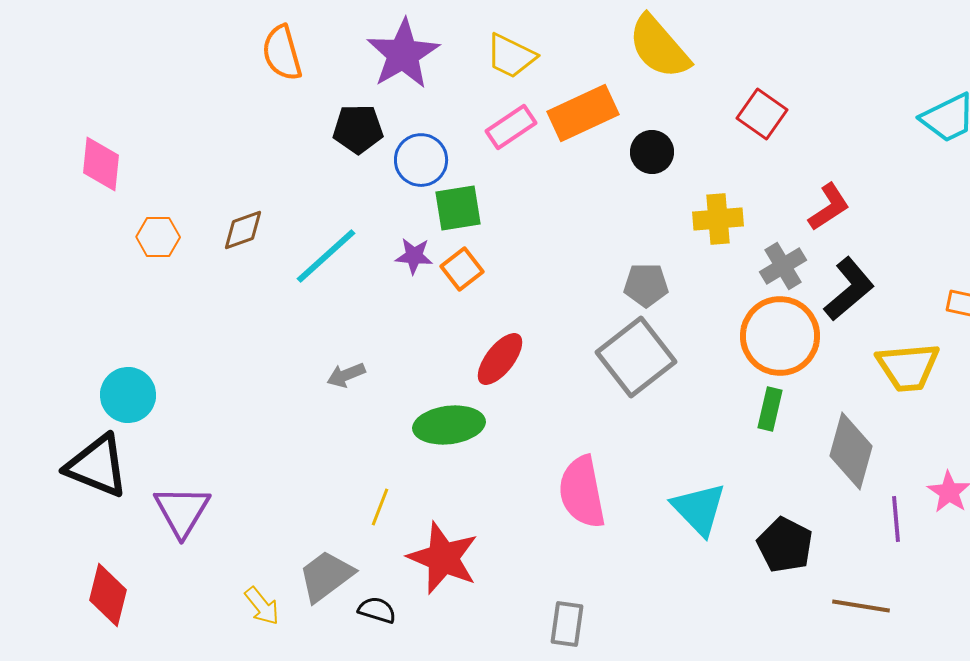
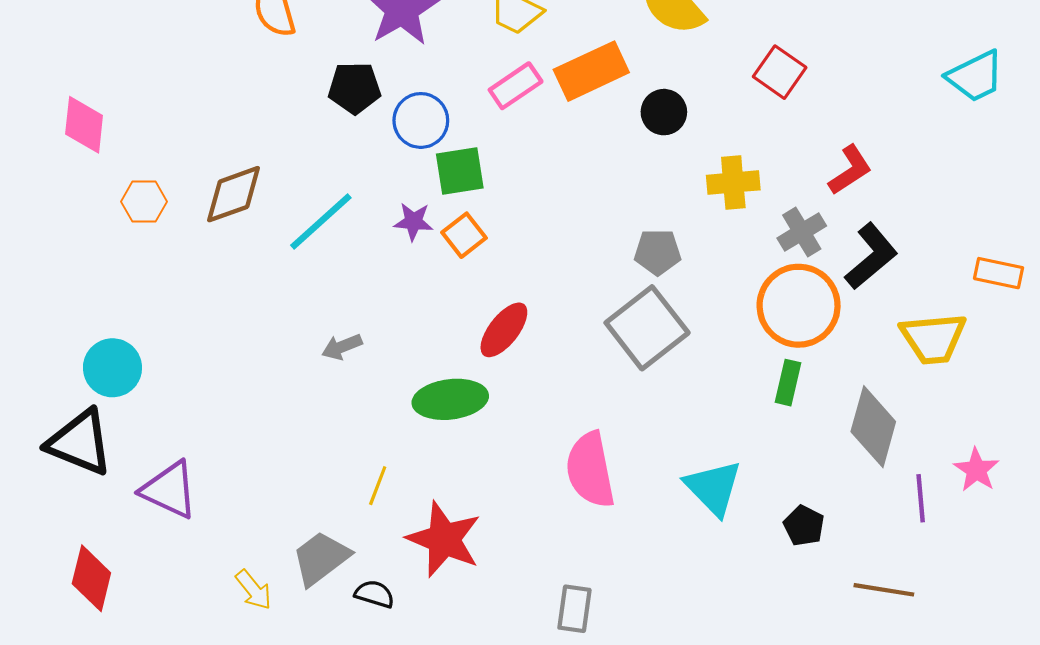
brown diamond: (243, 230) -> (234, 194), size x1.4
purple triangle: (182, 511) -> (169, 490), turned -36
black pentagon: (785, 545) -> (804, 526), size x0.7

